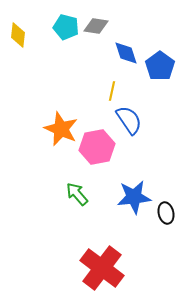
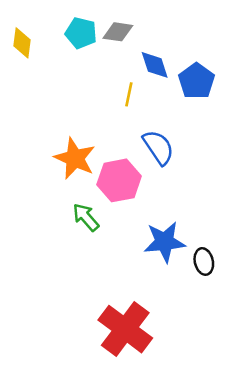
yellow line: (112, 91) -> (129, 94), moved
green arrow: (77, 194) -> (86, 217), moved

